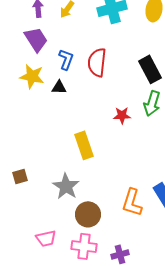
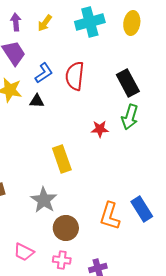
blue L-shape: (66, 59) -> (44, 73), turned 35
pink trapezoid: (46, 238) -> (24, 252), turned 40
pink cross: (84, 246) -> (62, 260), size x0.7

